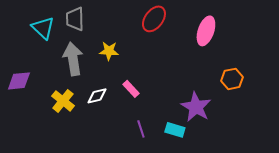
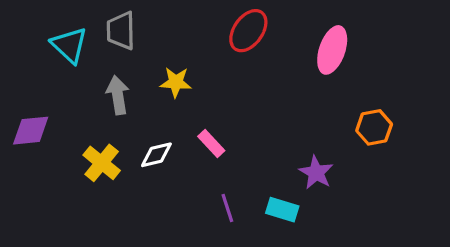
gray arrow: (73, 59) -> (118, 95), size x0.7
purple star: (196, 107) -> (316, 173), size x0.7

